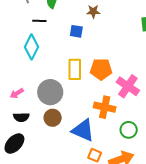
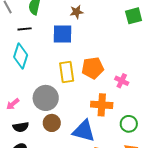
blue square: (76, 31) -> (63, 34), size x1.5
pink cross: (128, 86) -> (122, 81), size x0.6

